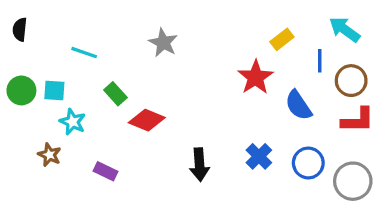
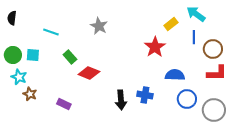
cyan arrow: (345, 29) -> (196, 14), moved
blue semicircle: (298, 105) -> (175, 75), moved, turned 126
cyan star: (73, 122) -> (19, 77), moved
blue cross: (259, 156) -> (145, 95), moved, turned -35

